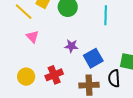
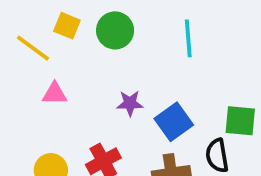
pink triangle: (32, 37) -> (55, 94), turned -40

